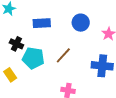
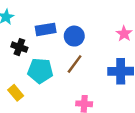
blue circle: (81, 23) -> (74, 36), moved
black cross: (16, 44) -> (19, 47), moved

